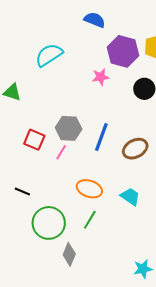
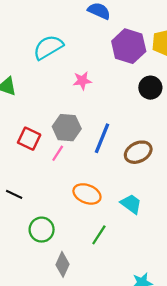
pink star: (101, 77) -> (82, 81), moved
green line: (90, 220) -> (99, 235), moved
green circle: (49, 223) -> (42, 230), size x0.7

